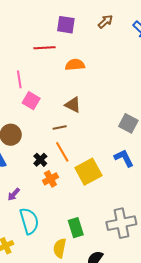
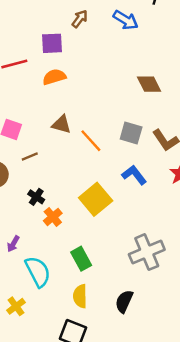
purple square: (66, 25) -> (52, 43), moved
brown line: (60, 128) -> (30, 157), moved
orange line: (62, 152) -> (91, 141), moved
green rectangle: (76, 228) -> (81, 259), moved

